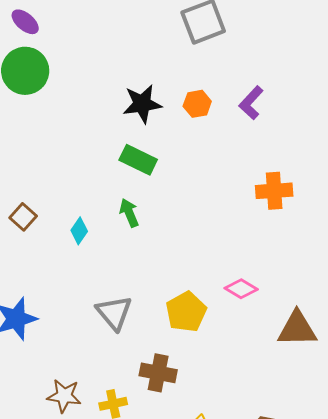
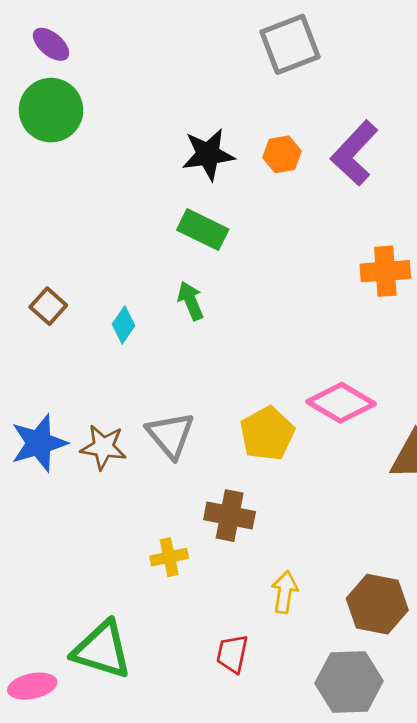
purple L-shape: (251, 103) -> (354, 153), size x1.4
pink diamond: (241, 289) -> (341, 403), size x1.5
brown star: (64, 396) -> (103, 447), moved

